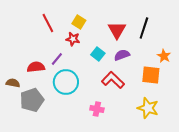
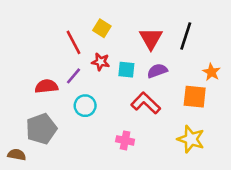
red line: (48, 23) -> (73, 42), moved
red star: (73, 39) -> (101, 62), moved
cyan square: (98, 54) -> (126, 70), turned -32
cyan circle: (66, 82) -> (85, 106), size x0.7
brown semicircle: (13, 83) -> (17, 155), moved

